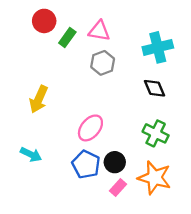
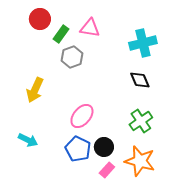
gray hexagon: (103, 63) -> (72, 57), moved
green cross: (156, 133) -> (141, 121), turned 30

